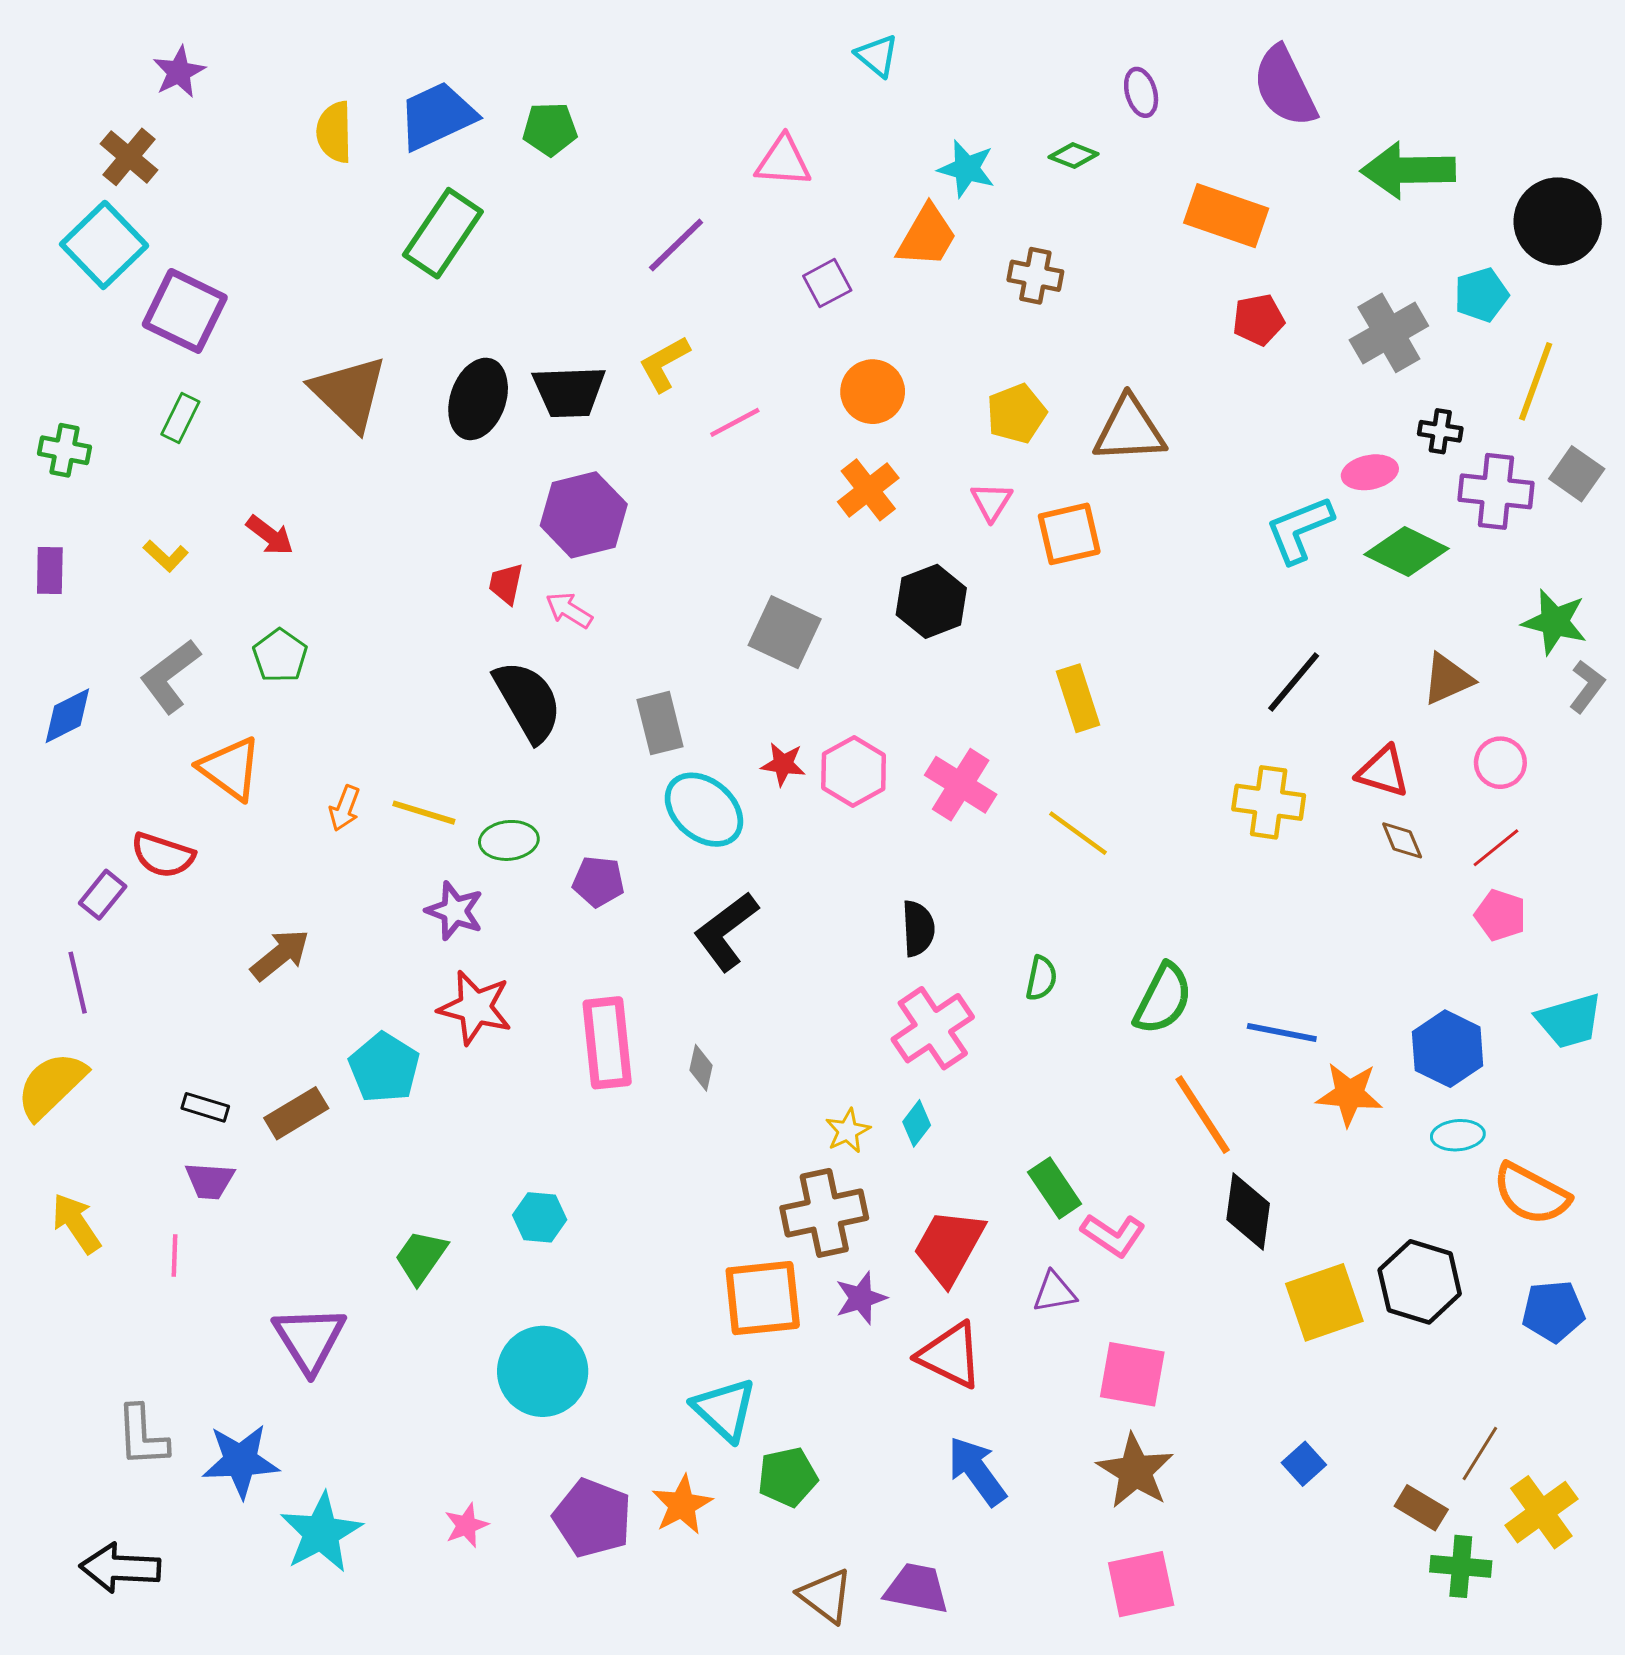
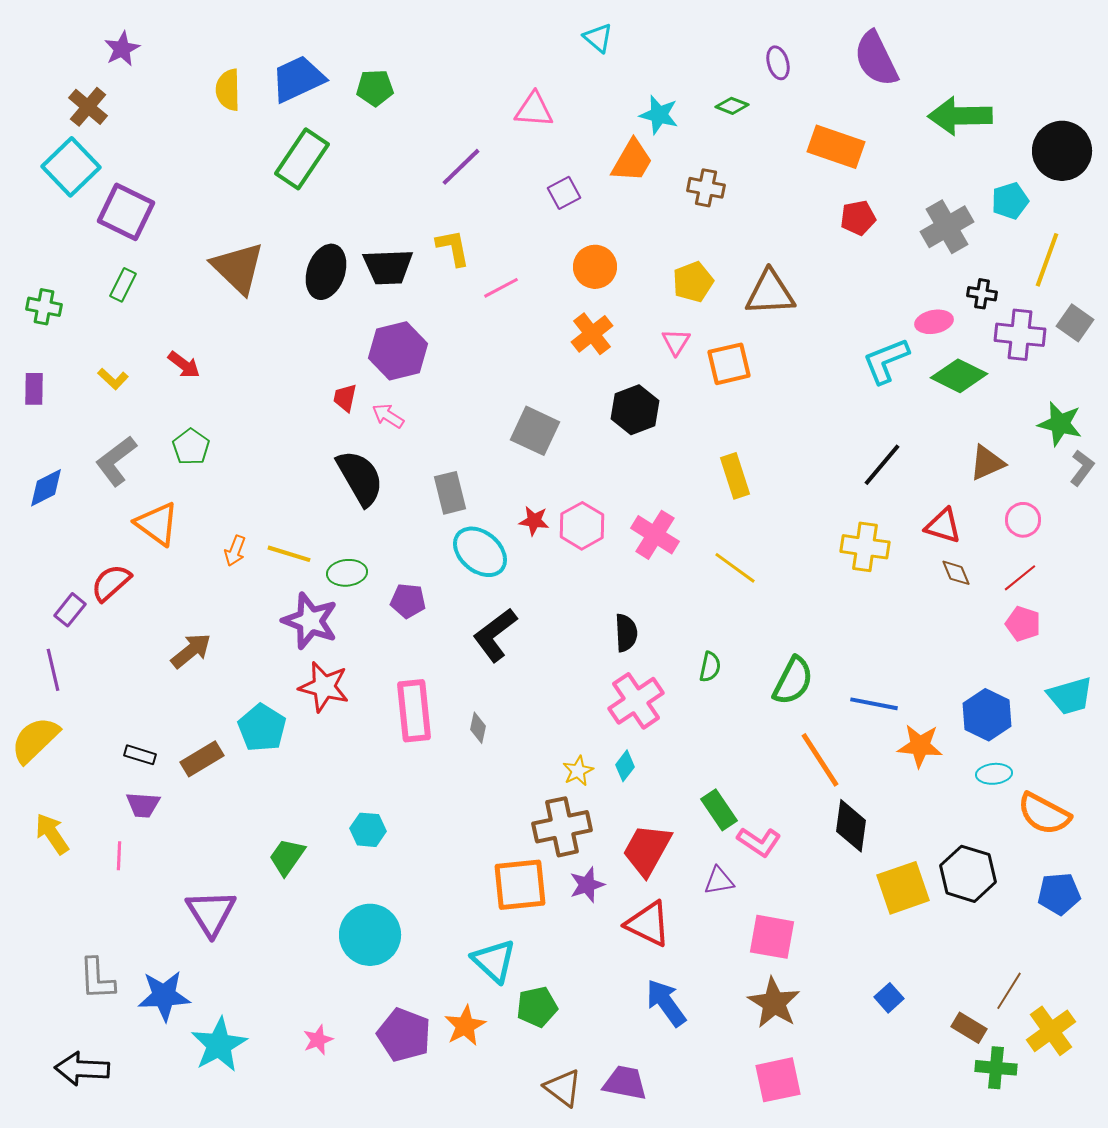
yellow L-shape: (664, 364) -> (453, 248), turned 108
red semicircle: (163, 855) -> (111, 583), turned 120
purple star: (455, 911) -> (310, 621), size x1.4

